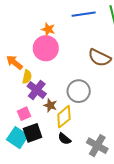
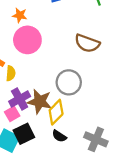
orange star: (48, 29) -> (20, 15), moved
purple cross: (37, 90) -> (20, 99), moved, turned 30
brown star: (50, 105) -> (40, 102), size x1.6

